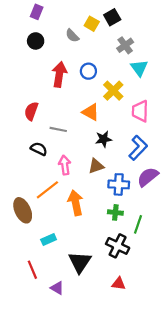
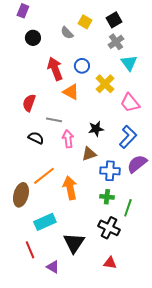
purple rectangle: (37, 12) -> (23, 11), moved
black square: (112, 17) -> (114, 20), moved
red arrow: (59, 74) -> (55, 69), turned -30
pink trapezoid: (140, 111) -> (130, 103), turned -40
orange triangle: (91, 112) -> (71, 92), moved
pink arrow: (65, 165) -> (68, 139), moved
brown ellipse: (23, 210) -> (21, 195), turned 40
cyan rectangle: (49, 239) -> (45, 222), size x1.5

